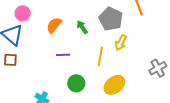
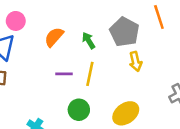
yellow arrow: (121, 43) -> (136, 61), turned -42
yellow line: (100, 56) -> (90, 74), moved

